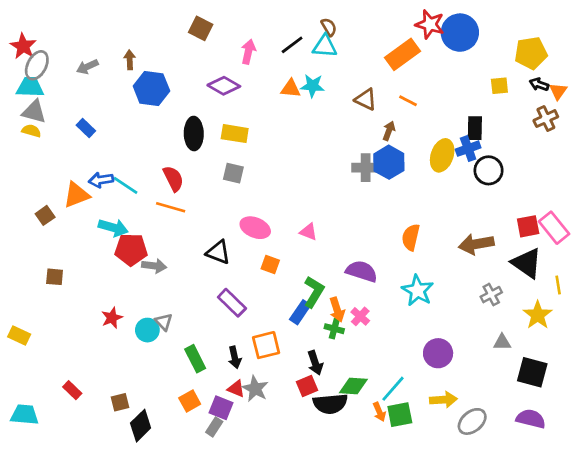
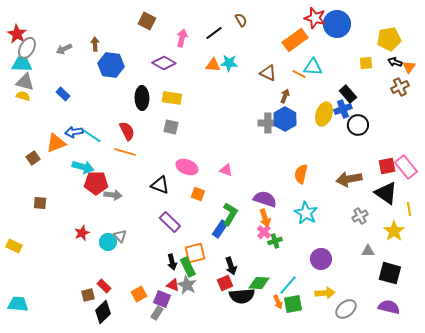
cyan triangle: (325, 46) -> (313, 67), moved
black rectangle: (475, 128) -> (348, 94), turned -42
orange arrow: (337, 310) -> (265, 218), moved
green cross: (334, 329) -> (275, 241), moved, turned -32
green rectangle: (195, 359) -> (188, 267), moved
red rectangle: (72, 390) -> (104, 286), moved

